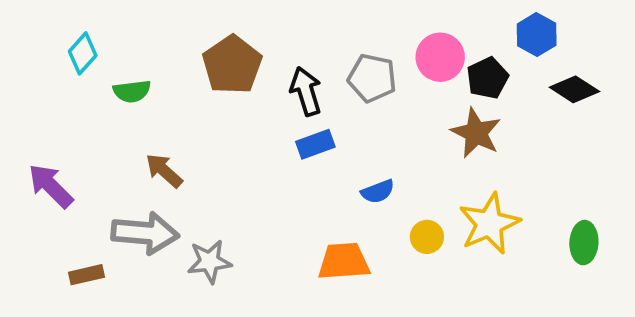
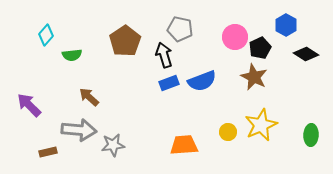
gray pentagon: (372, 78) -> (180, 29), moved
blue semicircle: (378, 191) -> (202, 81), moved, size x1.6

